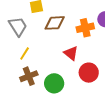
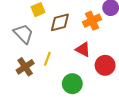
yellow line: (25, 53) -> (47, 59), moved
brown cross: (29, 76) -> (25, 67), moved

